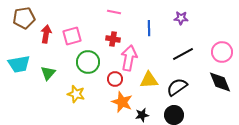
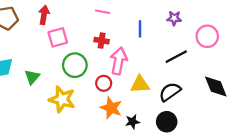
red arrow: (46, 34) -> (44, 15), moved
pink circle: (222, 52) -> (207, 36), moved
yellow star: (76, 94) -> (62, 99), size x1.4

